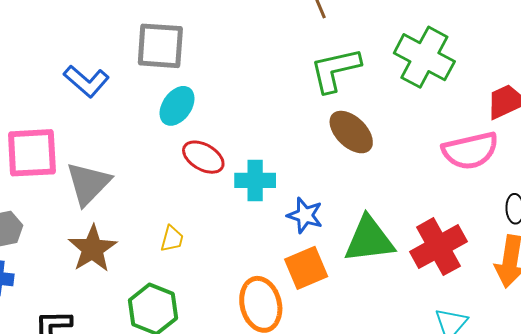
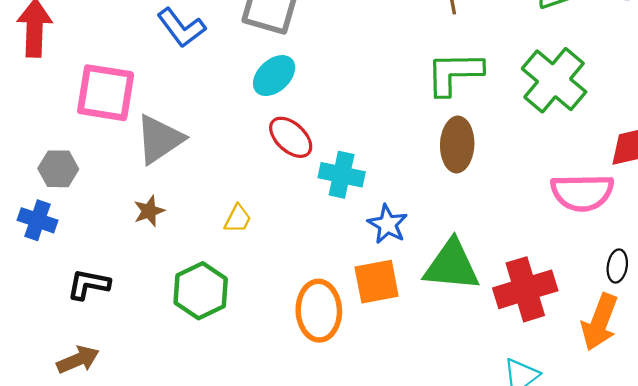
brown ellipse: (351, 132) -> (457, 145), turned 36
brown star: (93, 249) -> (149, 211), size x0.6

